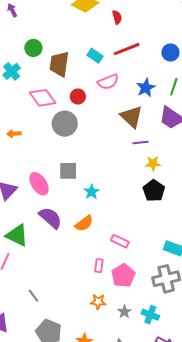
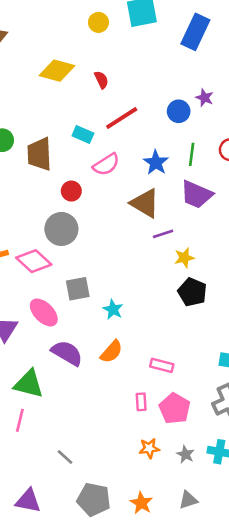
pink diamond: (43, 98) -> (34, 261), moved

